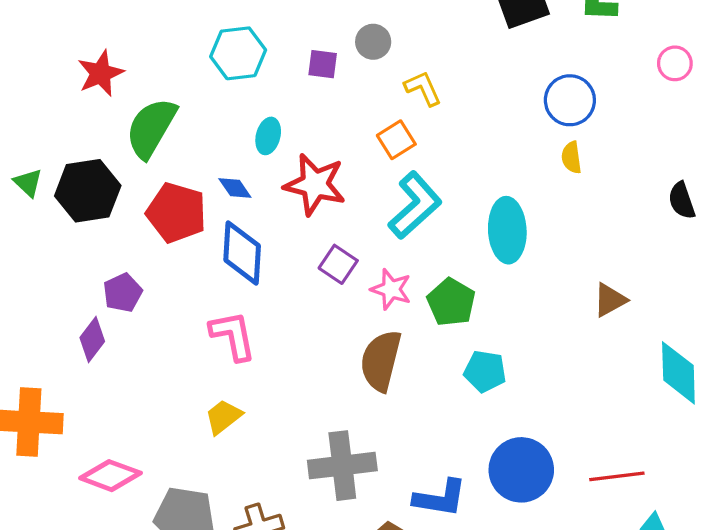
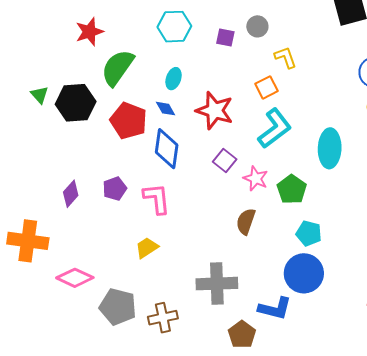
cyan ellipse: (268, 136) -> (174, 79), moved
purple pentagon: (123, 293) -> (115, 189), moved
brown semicircle: (381, 361) -> (246, 221), size x0.7
blue circle: (521, 470) -> (304, 273), moved

